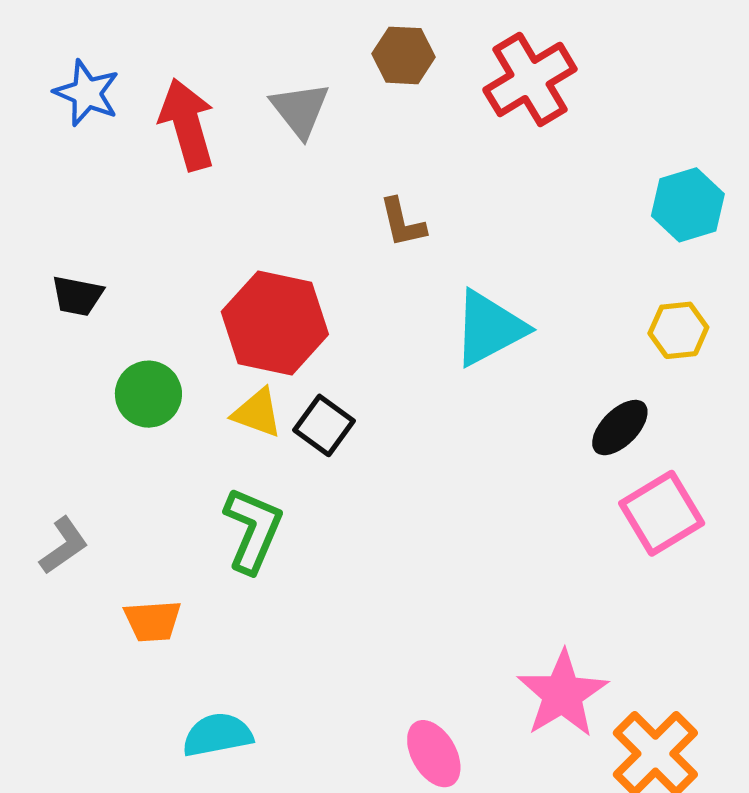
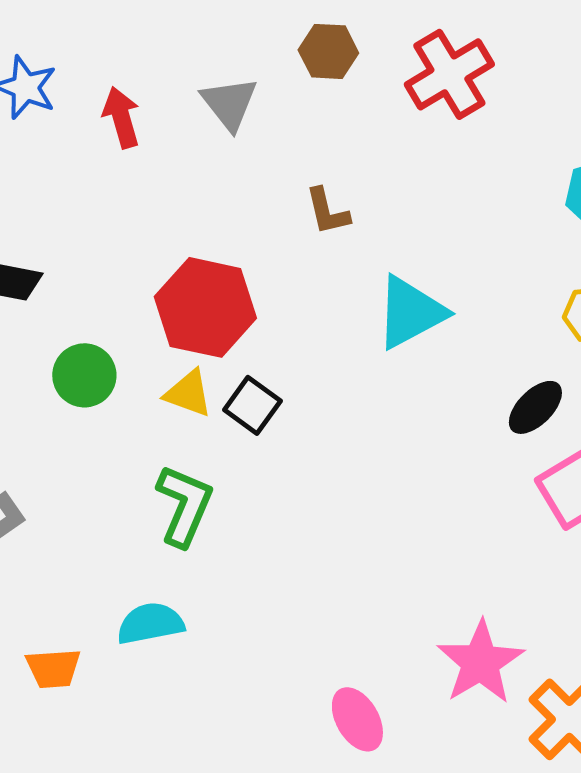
red arrow: (187, 124) -> (121, 117), size x0.7
orange trapezoid: (153, 621) -> (53, 668), moved
cyan semicircle: (217, 735) -> (150, 623), moved

